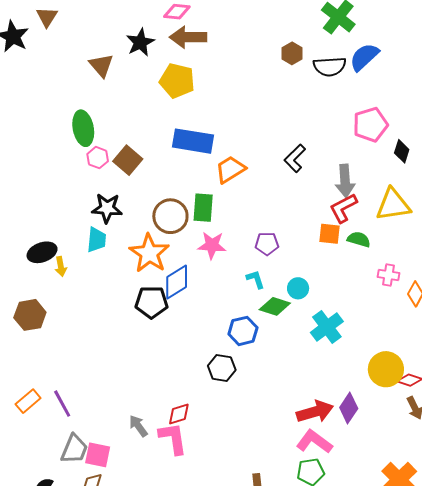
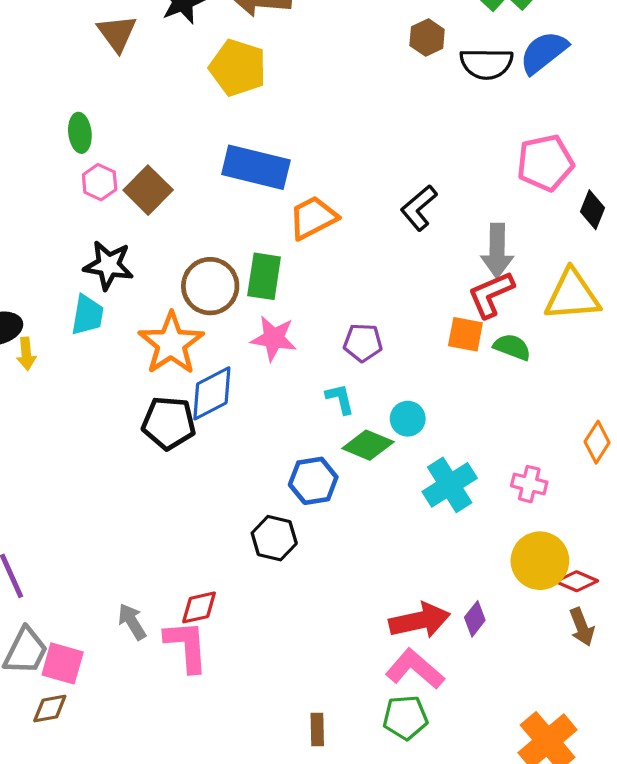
green ellipse: (83, 128) -> (80, 133), size x0.7
pink cross: (388, 275) -> (529, 484), moved
purple diamond: (349, 408) -> (475, 619), size x0.7

